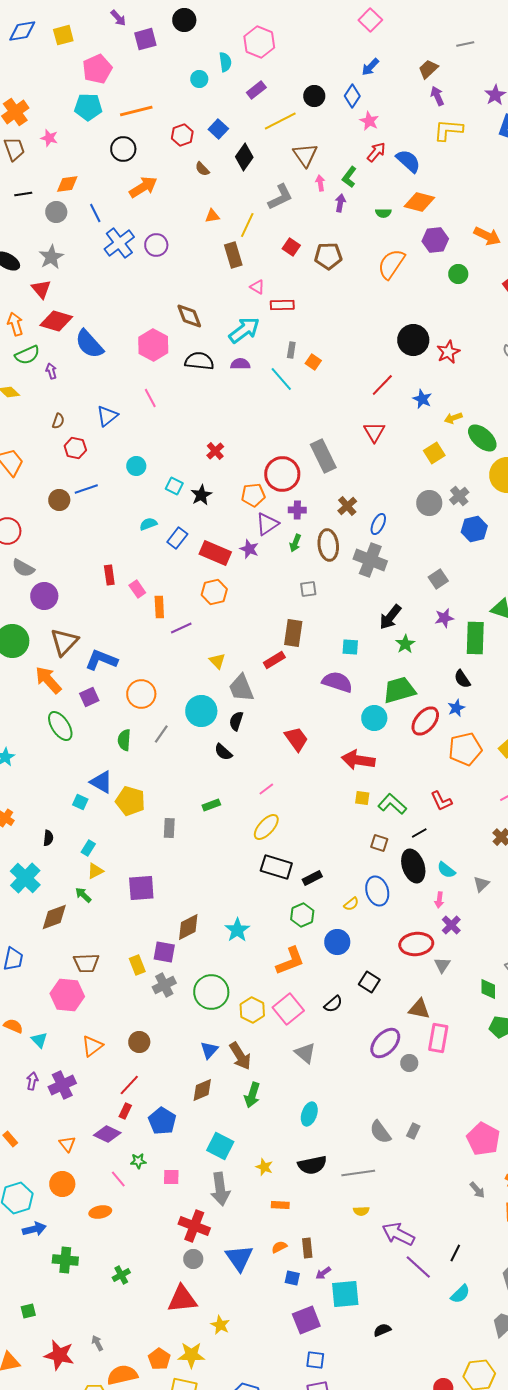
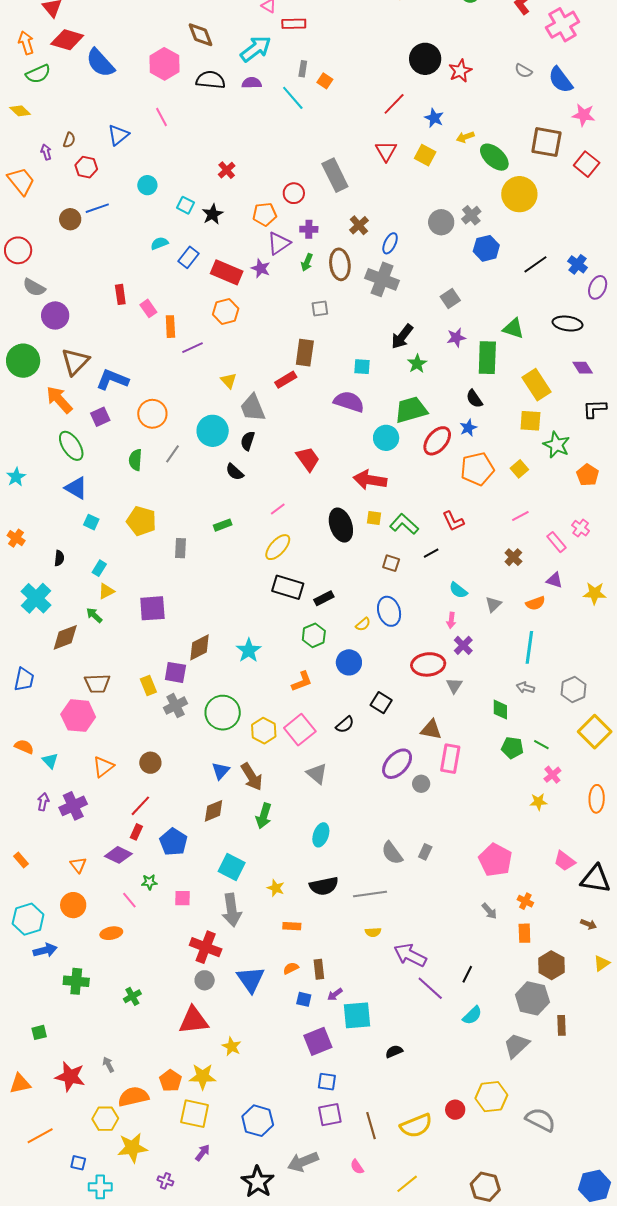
purple arrow: (51, 371) -> (46, 152), moved
yellow square: (434, 453) -> (425, 155), moved, turned -30
red circle: (282, 474) -> (294, 193), size x0.6
blue triangle: (101, 782) -> (76, 488), moved
black ellipse: (413, 866) -> (341, 525), moved
orange L-shape: (290, 961) -> (302, 681), size x0.7

